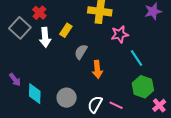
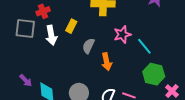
red cross: (39, 13) -> (43, 11), turned 32
gray square: (20, 28) -> (25, 29), turned -30
pink star: (120, 34) -> (122, 34), moved

